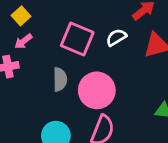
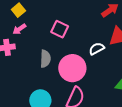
white semicircle: (116, 37) -> (97, 49), moved
pink square: (77, 39) -> (60, 29), size x0.7

